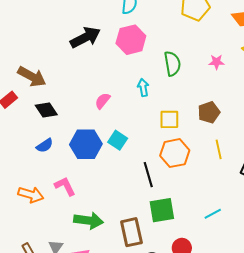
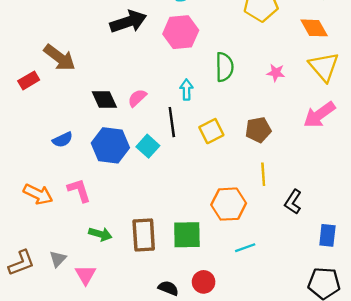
black diamond: (46, 110) -> (104, 100), moved
yellow square: (169, 119) -> (211, 131), turned -35
orange hexagon: (175, 153) -> (229, 204), moved
black line: (148, 175) -> (172, 122), moved
green arrow: (89, 221) -> (100, 234), size x0.7
brown rectangle: (131, 232) -> (144, 235), moved

